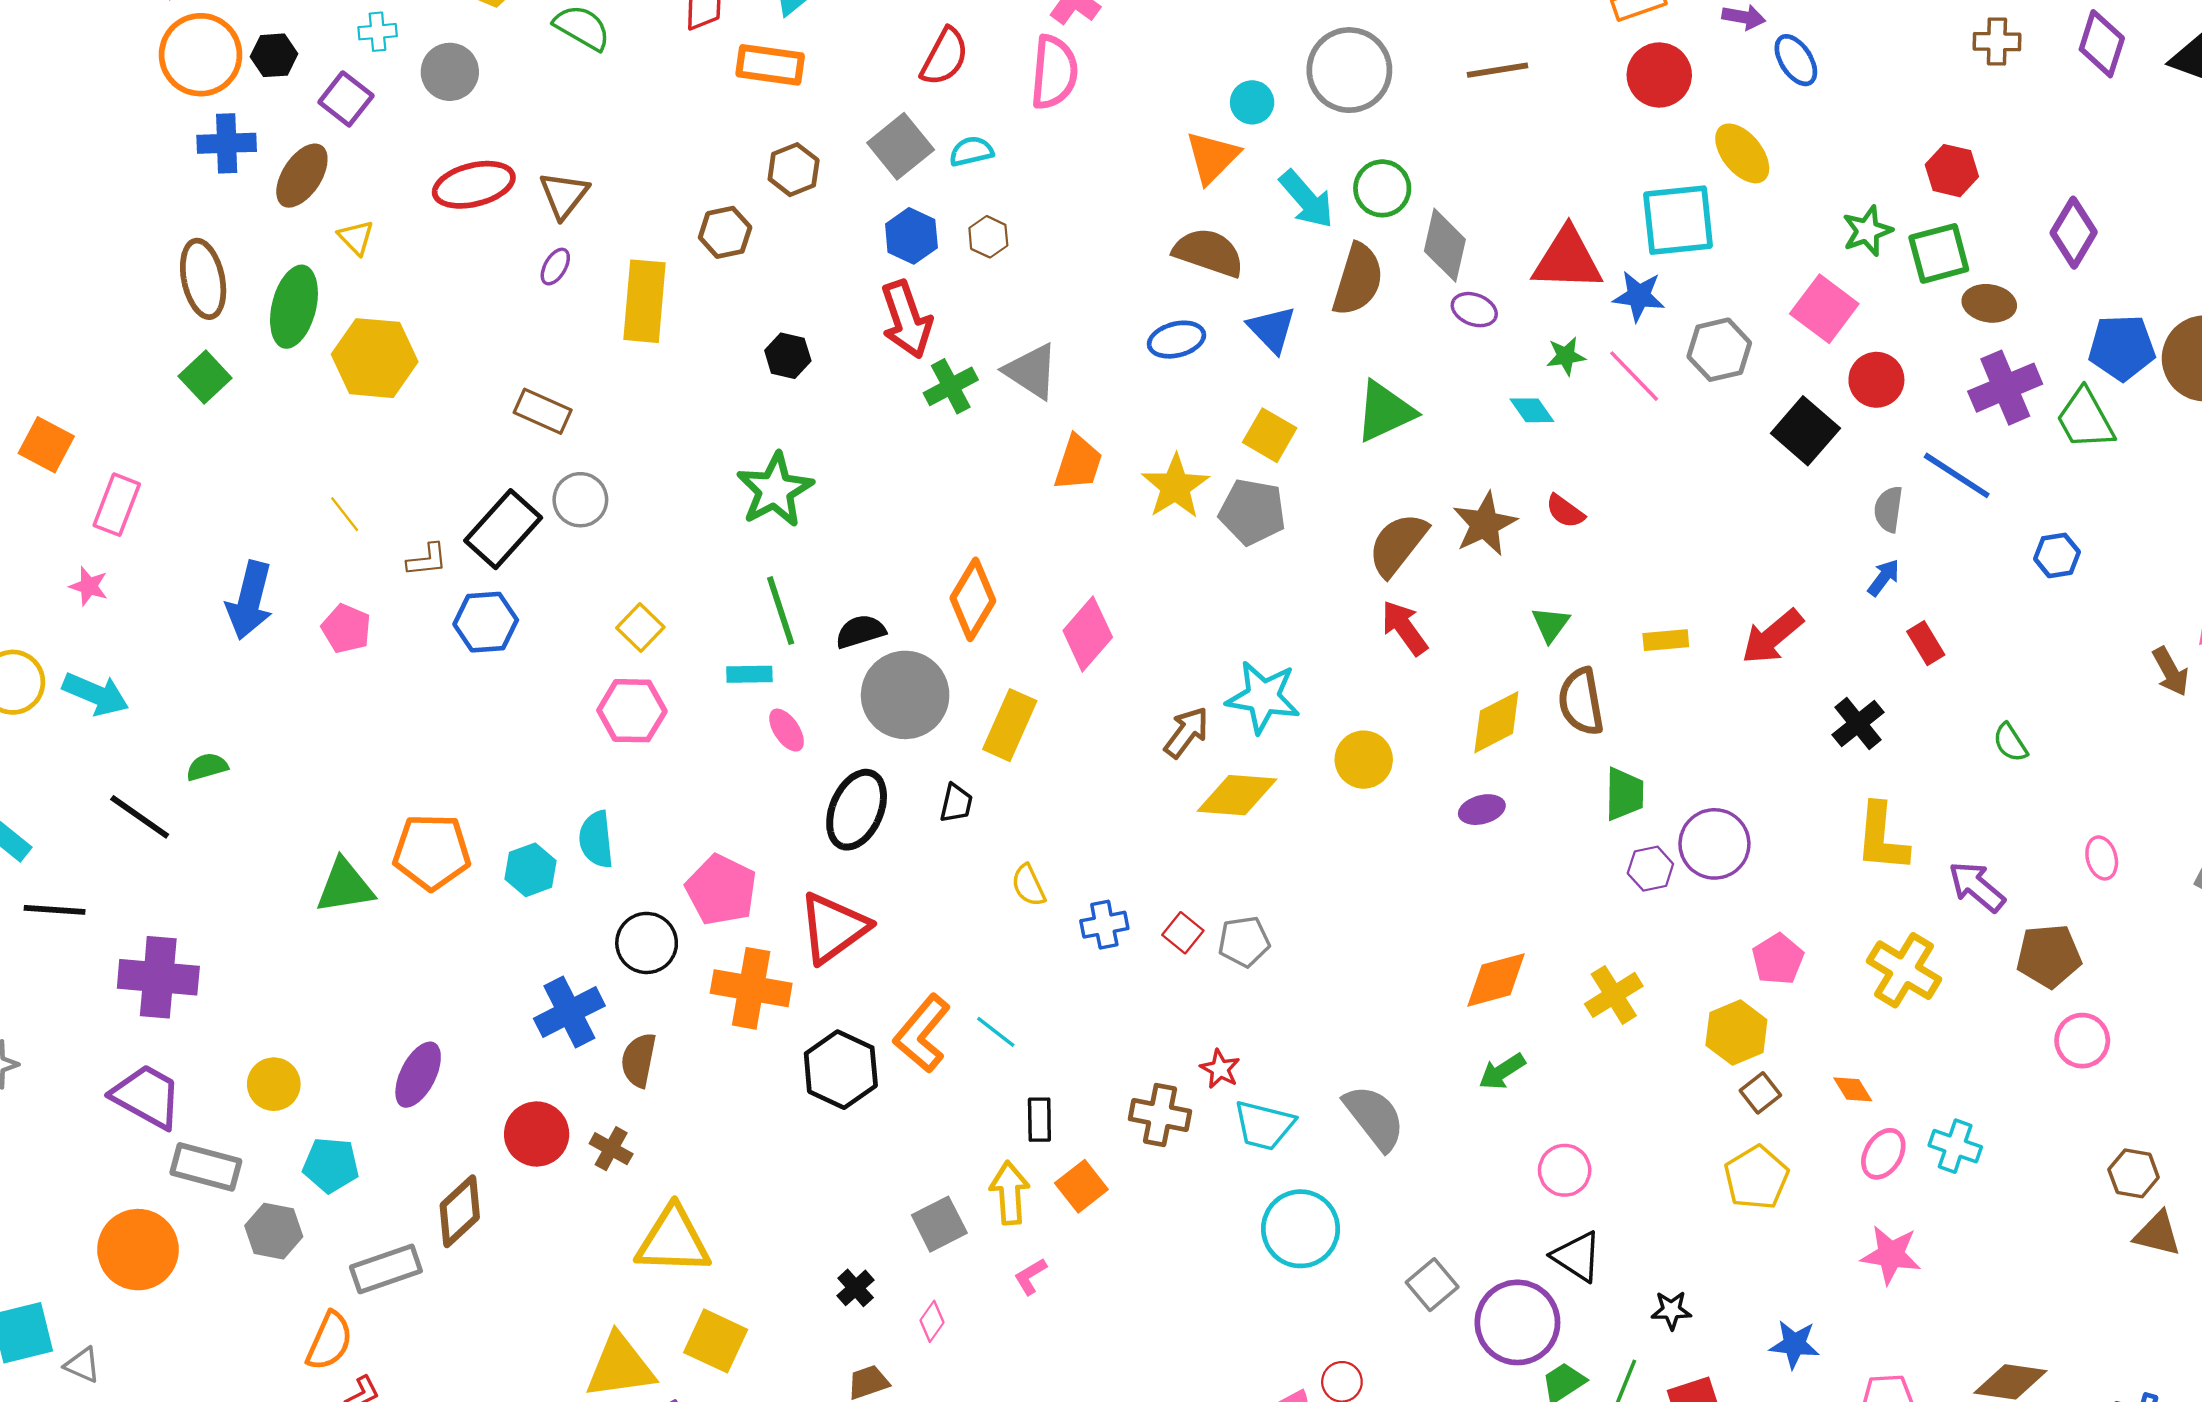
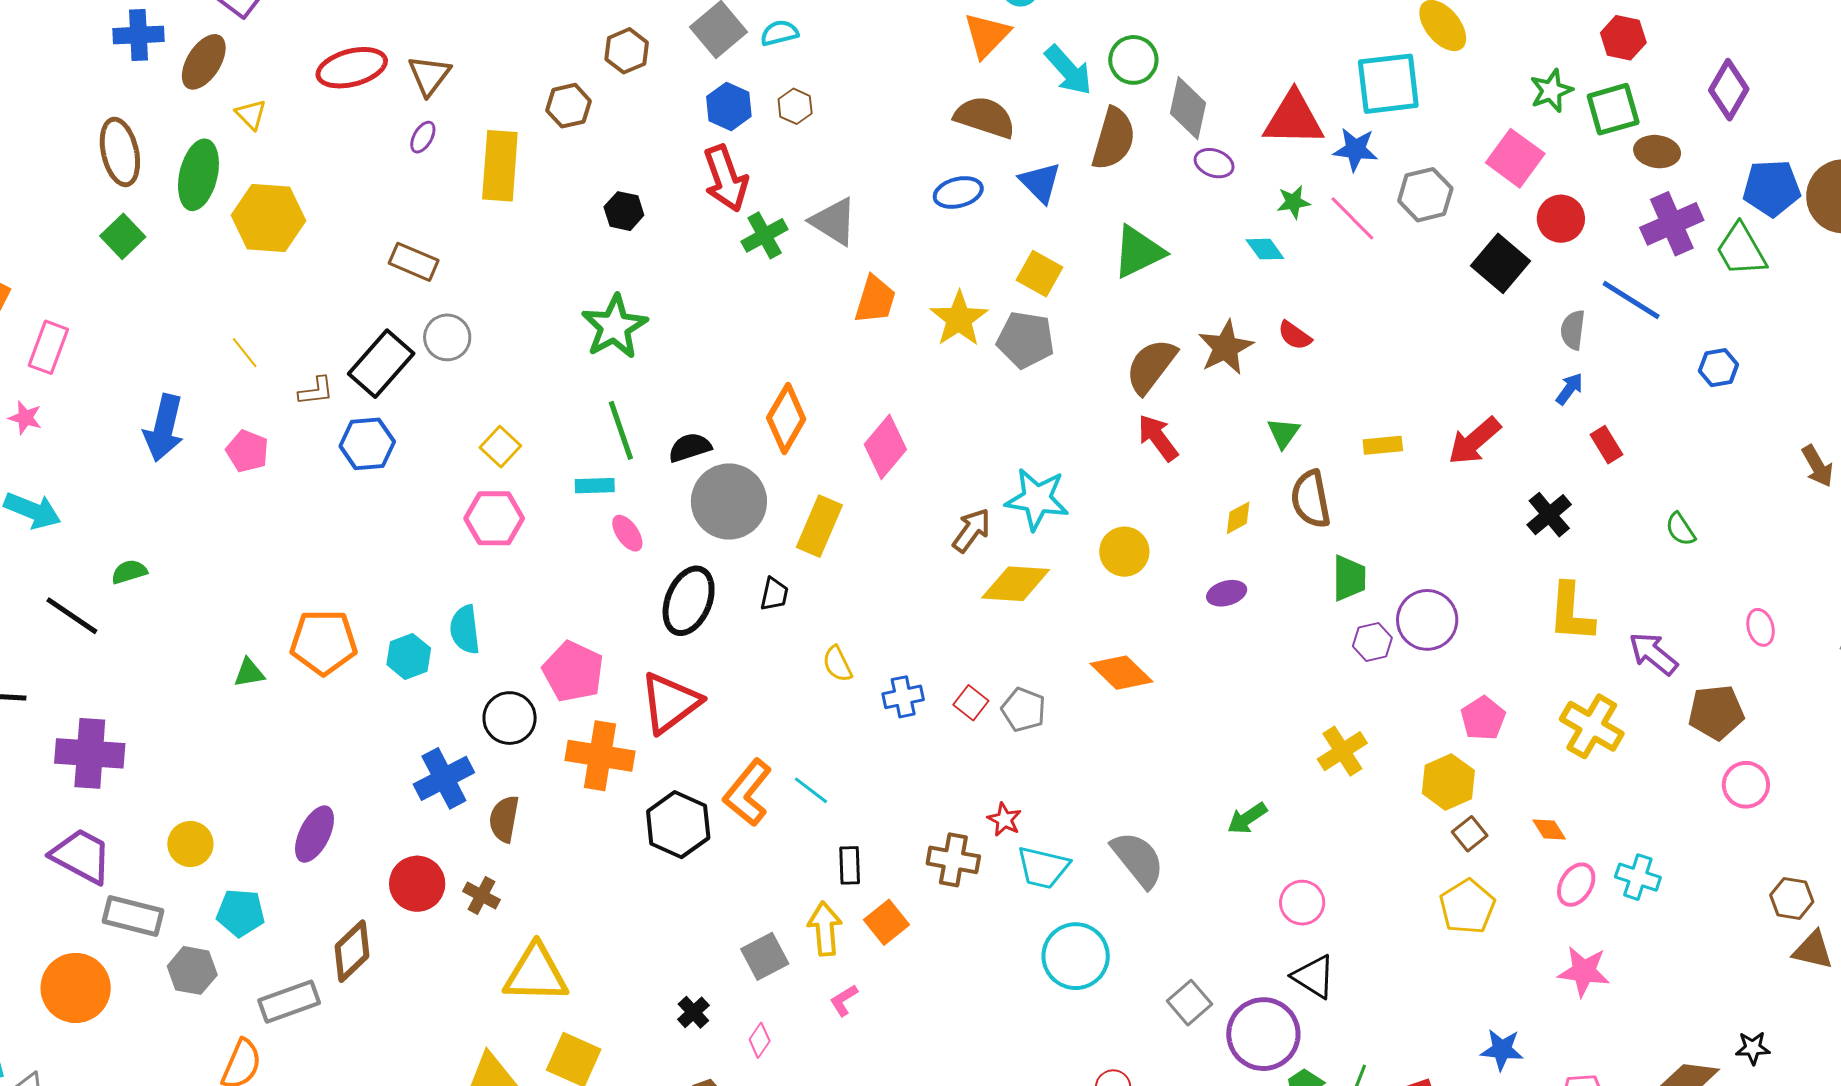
yellow diamond: (1496, 722) -> (1238, 518), size x0.6
green triangle: (345, 886) -> (249, 673), size x0.6
gray pentagon: (1244, 942) -> (1024, 710), turned 30
orange diamond: (1496, 980) -> (1121, 673), moved, turned 60
black star: (1671, 1310) -> (1753, 1048), moved

